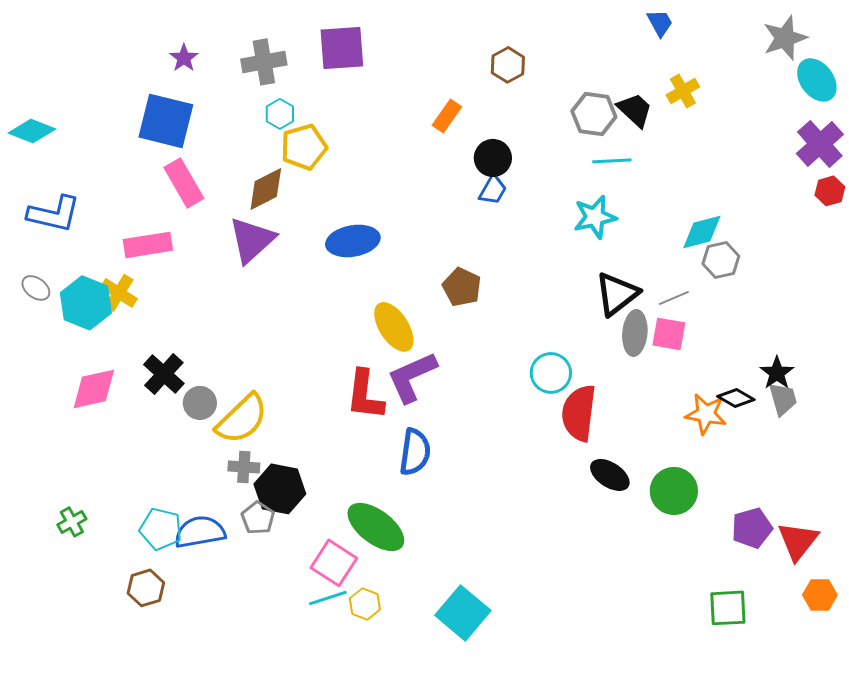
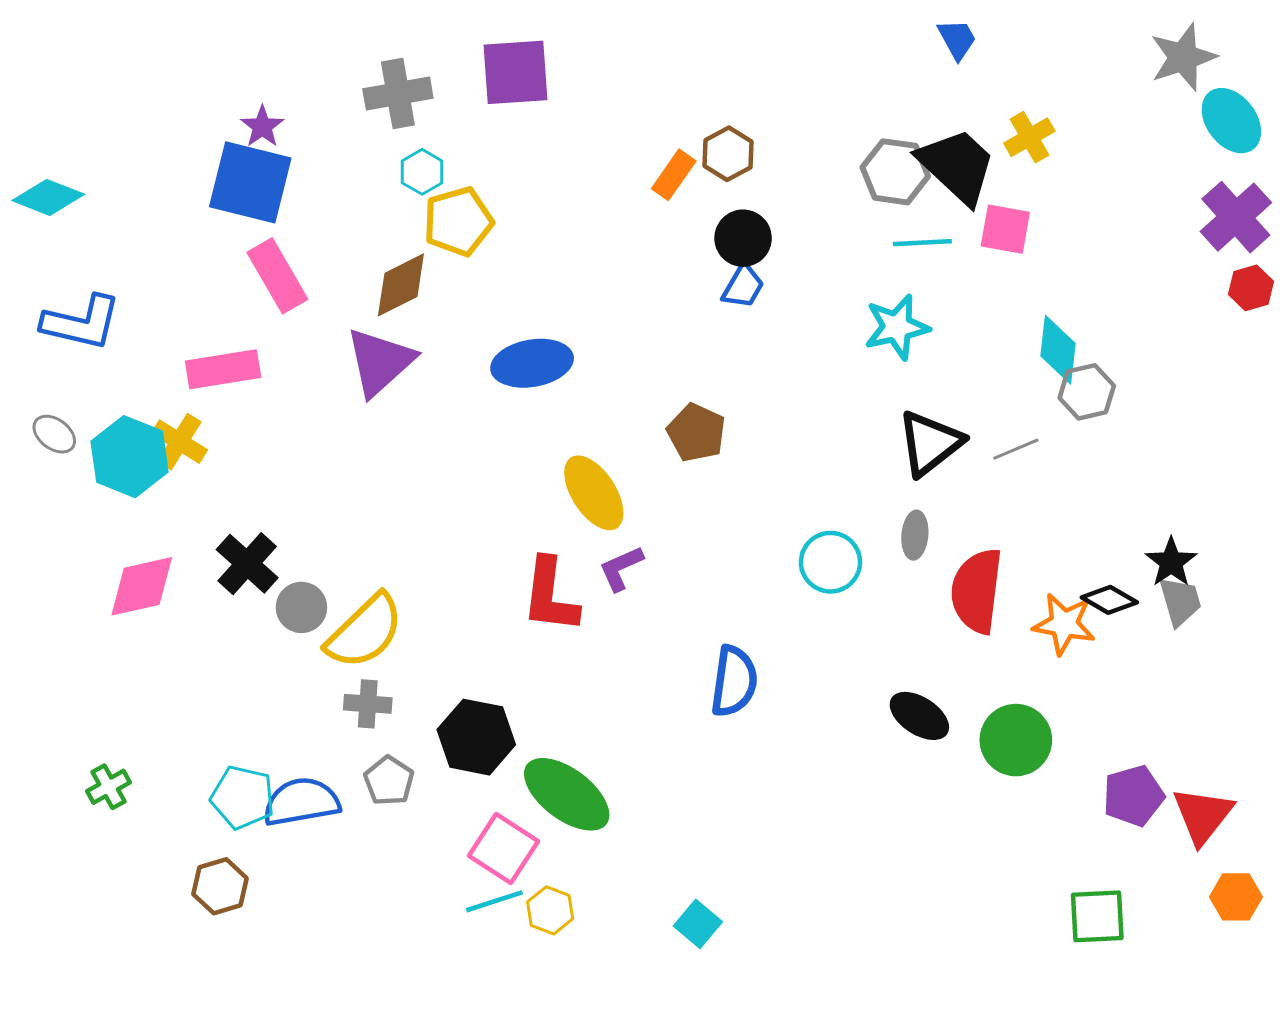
blue trapezoid: (660, 23) -> (957, 39), moved
purple star: (184, 58) -> (262, 127), moved
brown hexagon: (508, 65) -> (728, 154), moved
black trapezoid: (635, 110) -> (957, 166), size x1.5
cyan diamond: (702, 232) -> (1058, 350), turned -69
gray ellipse: (635, 333) -> (915, 535), moved, size x0.7
pink square: (669, 334) -> (1005, 229), moved
purple L-shape: (412, 377) -> (621, 568), size x0.6
red semicircle: (579, 413) -> (977, 591), moved
blue semicircle: (415, 452) -> (734, 681), moved
black hexagon: (280, 489) -> (476, 737), moved
cyan square: (463, 613) -> (698, 924), size x0.6

